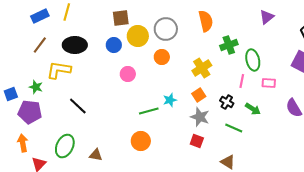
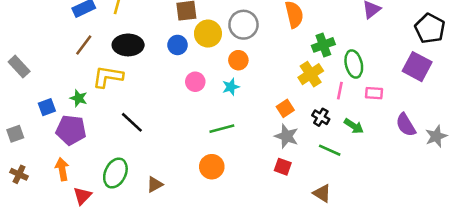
yellow cross: (202, 68) -> (311, 74), moved
cyan star: (170, 100) -> (231, 87), moved
brown triangle: (96, 155) -> (155, 184), turned -40

